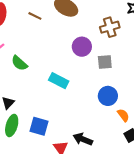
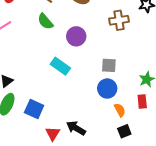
purple circle: (82, 47) -> (76, 36), moved
gray square: (105, 62) -> (109, 65), moved
green semicircle: (19, 63) -> (45, 21), moved

